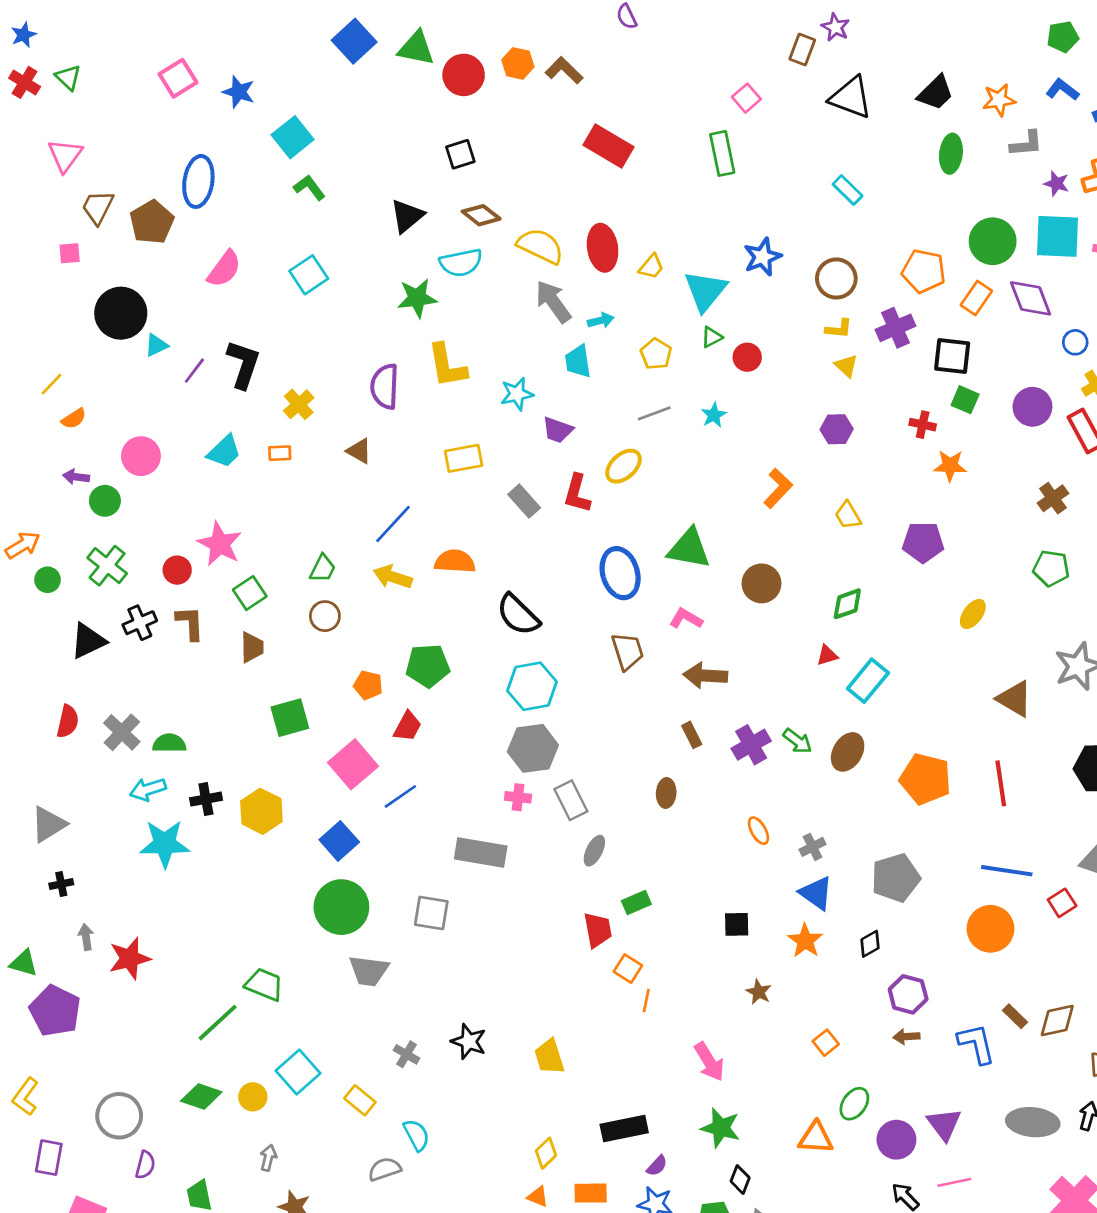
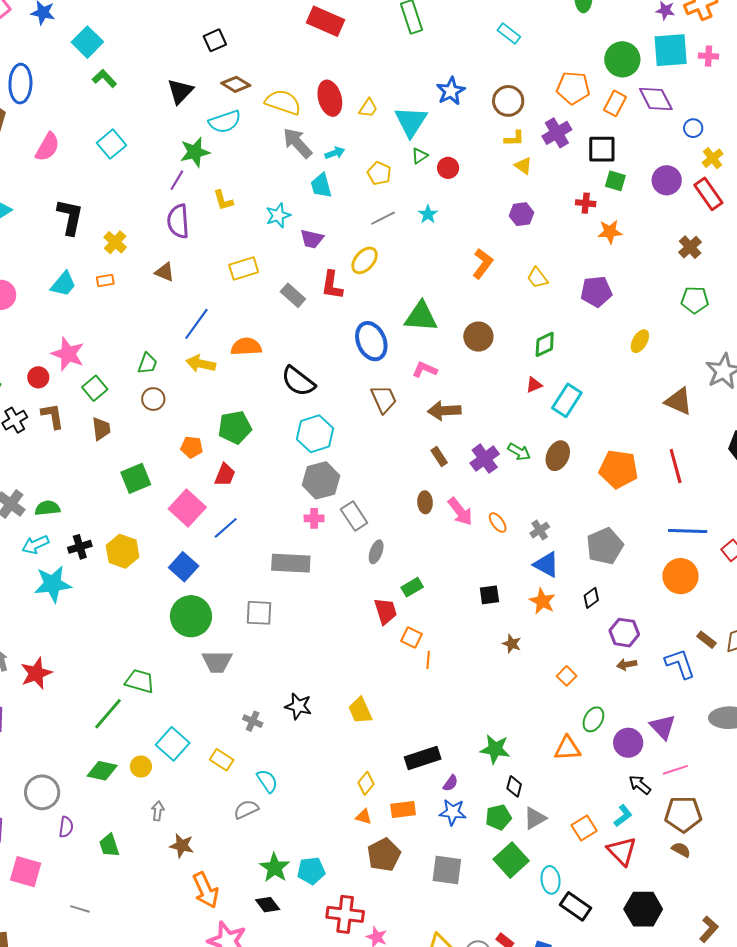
yellow L-shape: (447, 366) -> (223, 200), size x0.6
purple line: (194, 371) -> (177, 180), moved
pink arrow: (709, 1062) -> (460, 512), moved

